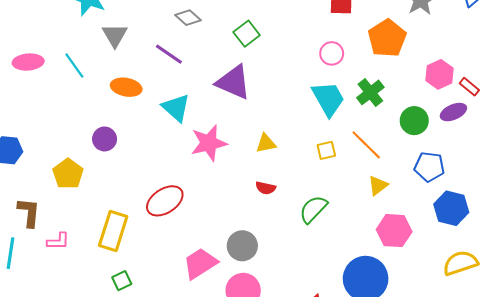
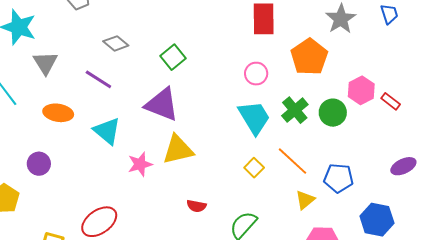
purple ellipse: (453, 112) -> (403, 166), moved
green circle: (414, 121) -> (333, 113), moved
pink star: (209, 143) -> (140, 164), size x0.7
yellow triangle: (266, 143) -> (178, 150), moved, size x1.6
yellow square: (326, 150) -> (254, 168), turned -30
blue pentagon: (429, 167) -> (339, 178), moved

